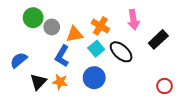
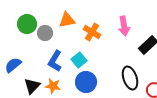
orange triangle: (74, 34) -> (67, 20), moved
cyan square: (96, 49) -> (79, 60), moved
black ellipse: (121, 52) -> (130, 78), moved, turned 30

